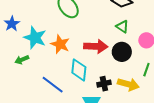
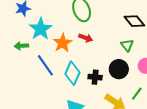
red arrow: (96, 46) -> (86, 38), moved, size x0.6
black cross: (104, 84) -> (95, 77), moved
blue line: (53, 85) -> (45, 65), moved

